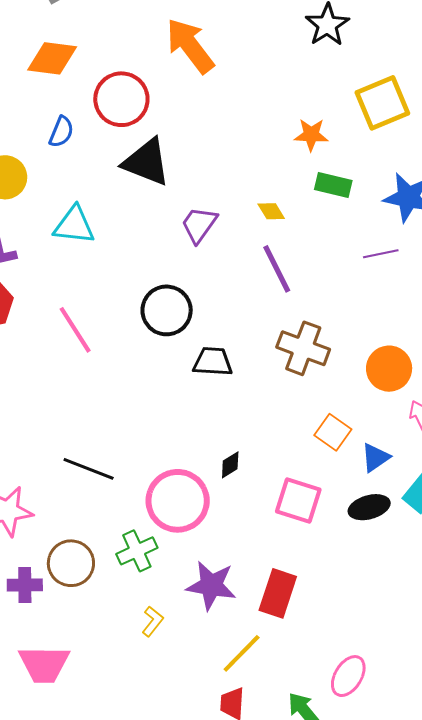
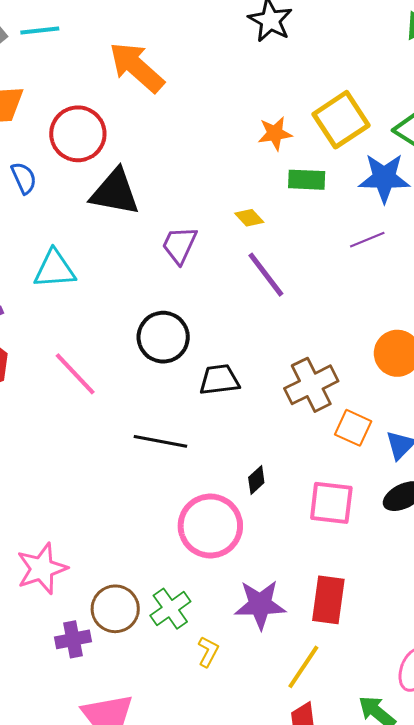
yellow square: (382, 103) -> (341, 120), moved
blue semicircle: (61, 132) -> (24, 178), turned -36
brown cross: (303, 348) -> (311, 385), moved, turned -36
black line: (89, 469) -> (160, 441), moved
green cross: (137, 551) -> (170, 609), moved

